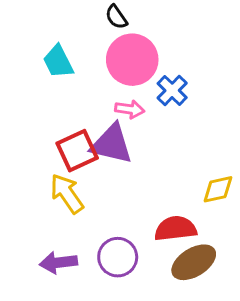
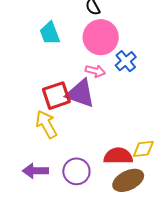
yellow diamond: (218, 189) -> (143, 149), moved

